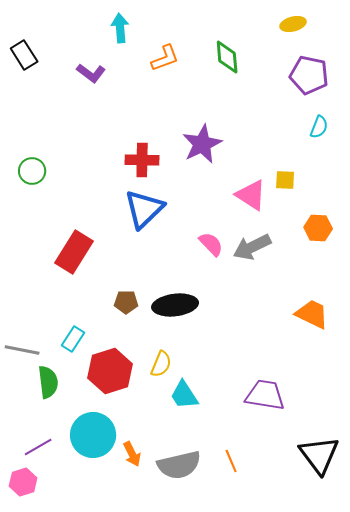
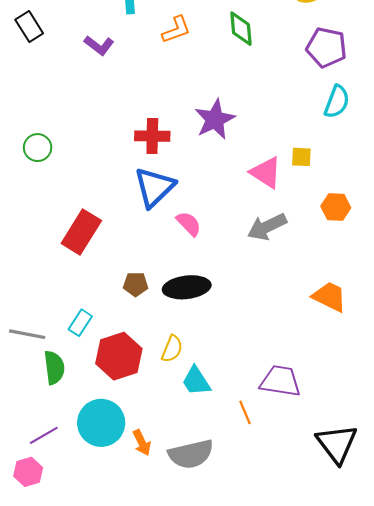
cyan semicircle: (319, 127) -> (337, 102), size x1.4
pink semicircle: (211, 244) -> (189, 224), moved
orange line: (231, 461) -> (245, 412), moved

